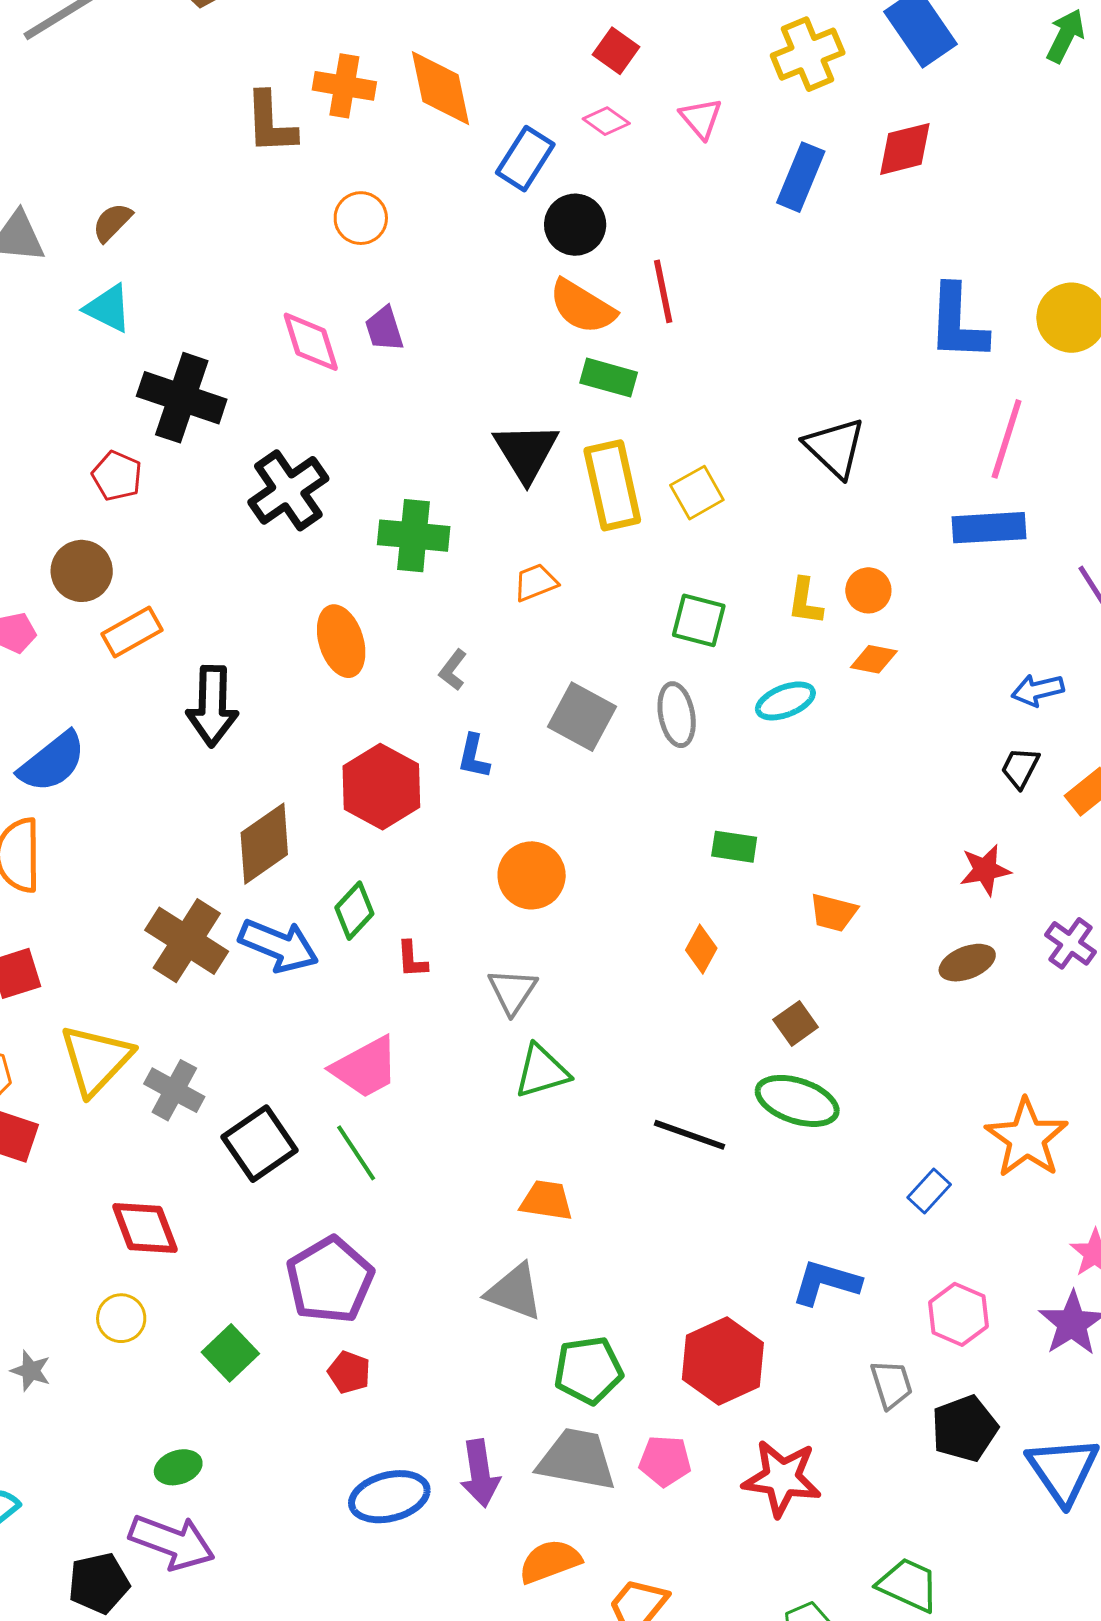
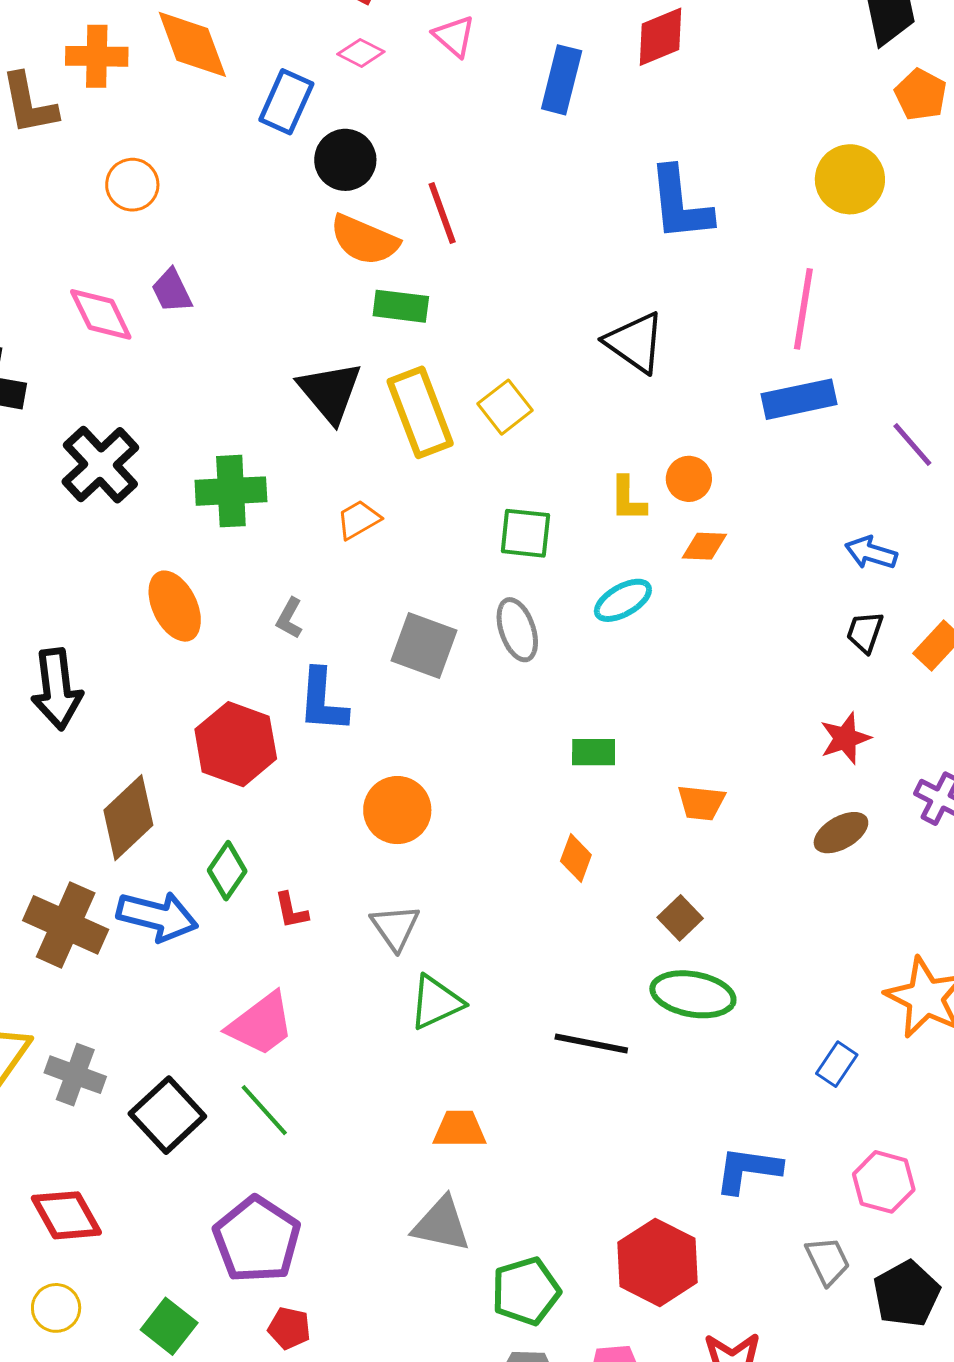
blue L-shape: (957, 323) -> (680, 204), moved
blue arrow: (1038, 690) -> (871, 553), turned 39
blue L-shape: (474, 756) -> (323, 701), size x1.5

